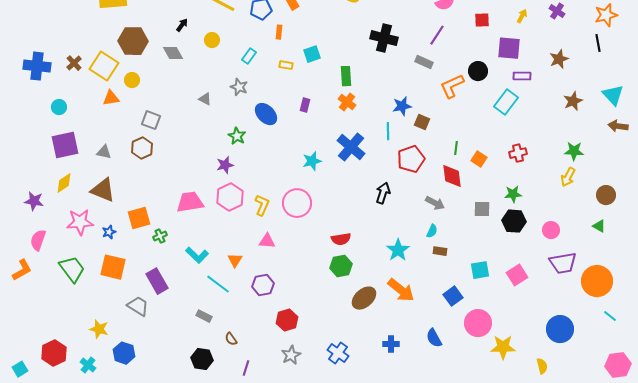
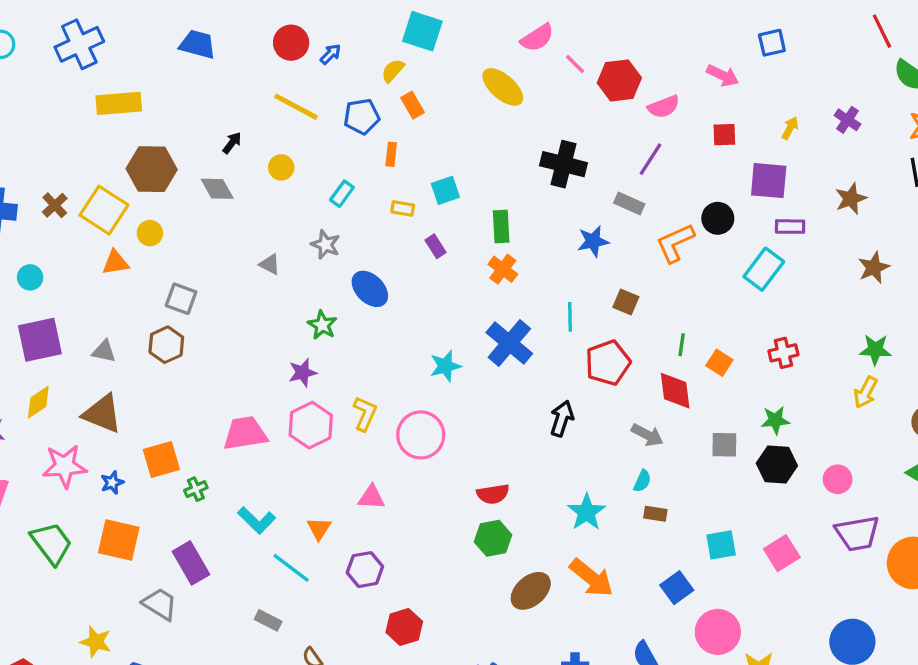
purple rectangle: (305, 105) -> (435, 246), moved, turned -48
blue star: (402, 106) -> (593, 241), moved
yellow L-shape: (262, 205) -> (365, 414), moved

